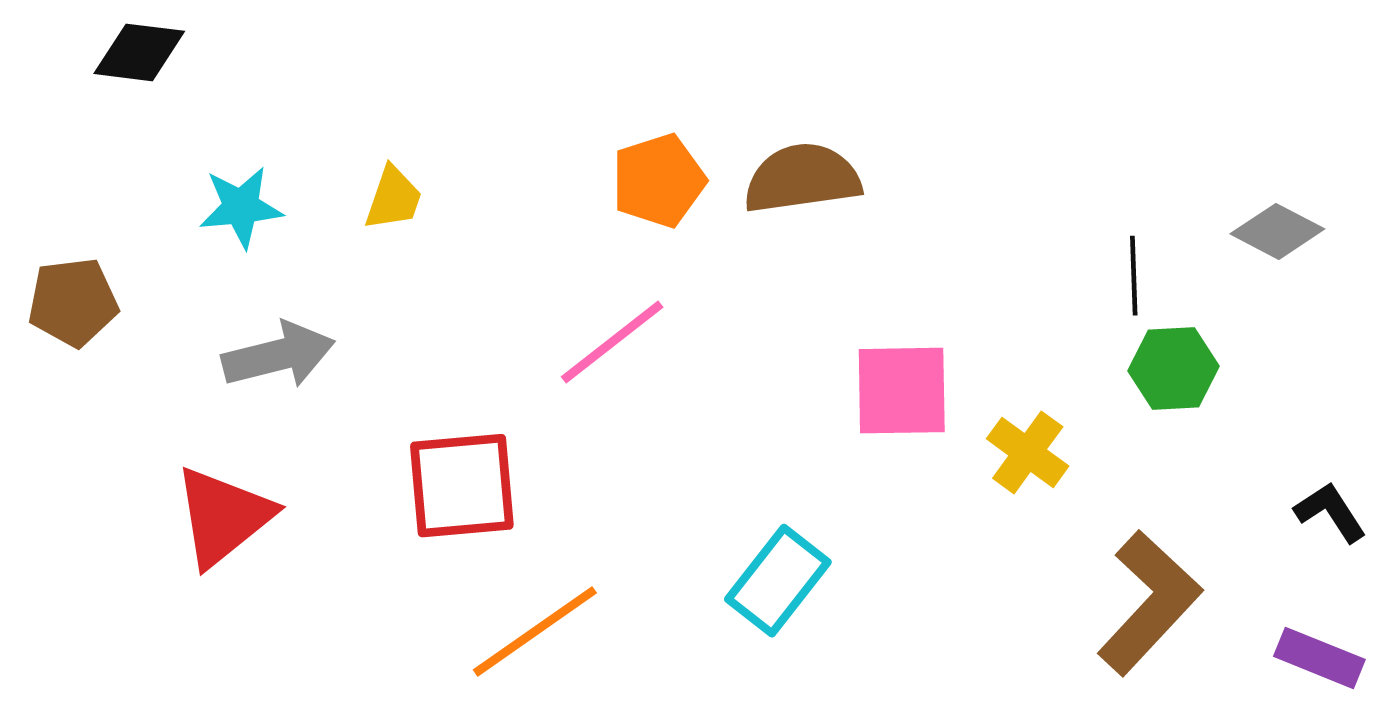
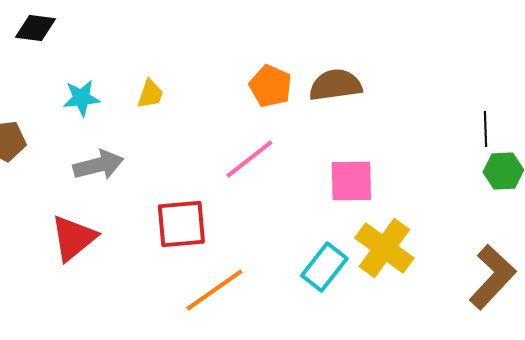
orange pentagon: (659, 181) -> (270, 86), turned -30
pink square: (902, 391) -> (351, 181), moved
yellow cross: (1028, 452) -> (384, 248), moved, size x1.6

